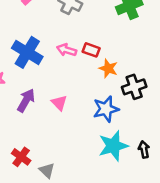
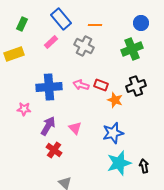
blue cross: (27, 52) -> (49, 87), turned -35
black cross: (134, 87) -> (136, 86), moved
red cross: (21, 157) -> (54, 150), moved

